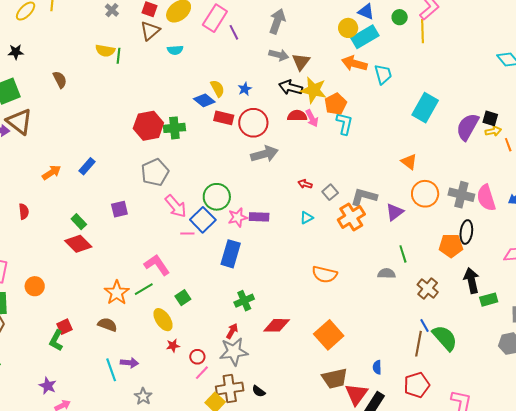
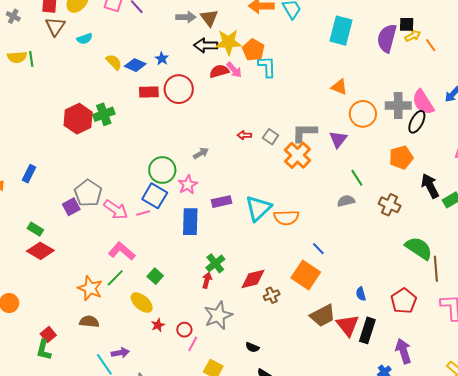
yellow semicircle: (217, 88) -> (114, 62), moved
blue diamond: (204, 100) -> (135, 65), moved
gray arrow: (264, 154) -> (201, 153), moved, size x0.6
gray pentagon: (155, 172) -> (88, 193), moved
pink arrow: (176, 206) -> (116, 210), moved
purple rectangle: (259, 217) -> (222, 202), moved
cyan triangle: (307, 218) -> (258, 208), moved, size x2.0
black ellipse: (466, 232) -> (417, 122), moved, turned 35
blue line: (425, 325) -> (318, 249), moved
red arrow: (232, 331) -> (207, 280), moved
brown line: (418, 344) -> (436, 269), moved
brown cross: (230, 388) -> (272, 295), moved, size x0.6

